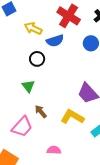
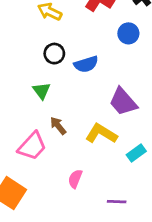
blue semicircle: (55, 41) -> (86, 64), moved
pink semicircle: (54, 150) -> (75, 179), turned -72

